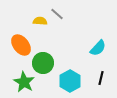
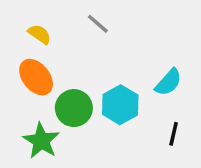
yellow semicircle: (40, 21) -> (39, 34), moved, turned 32
cyan hexagon: (70, 81) -> (120, 105), moved

